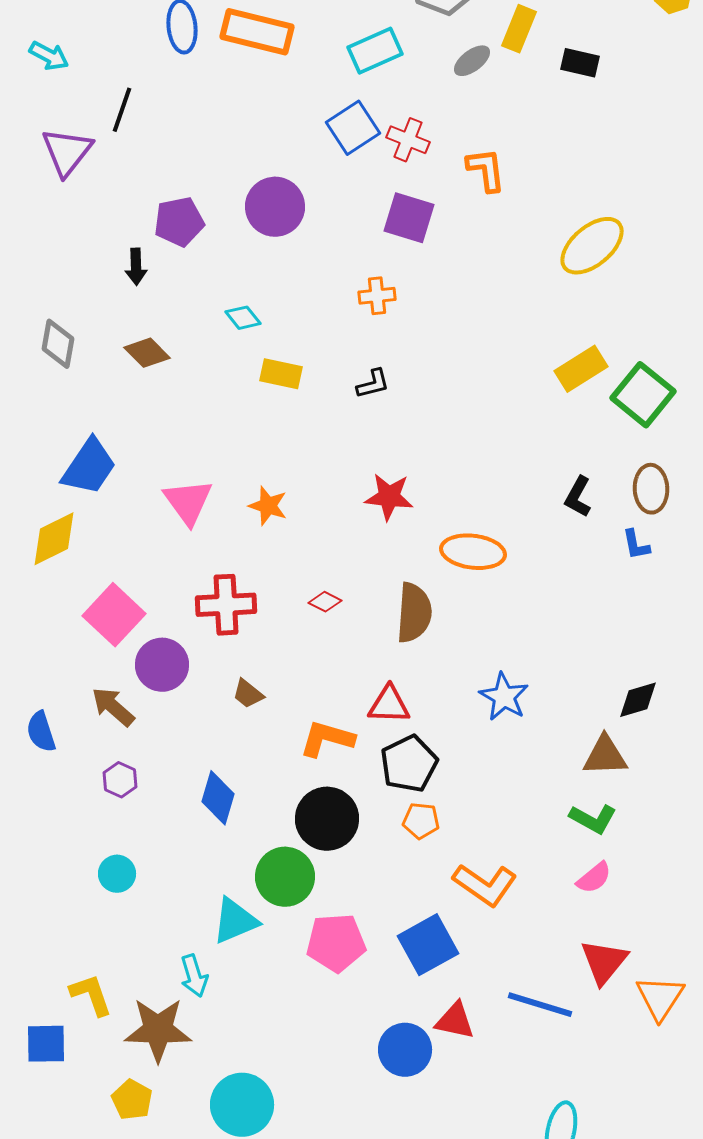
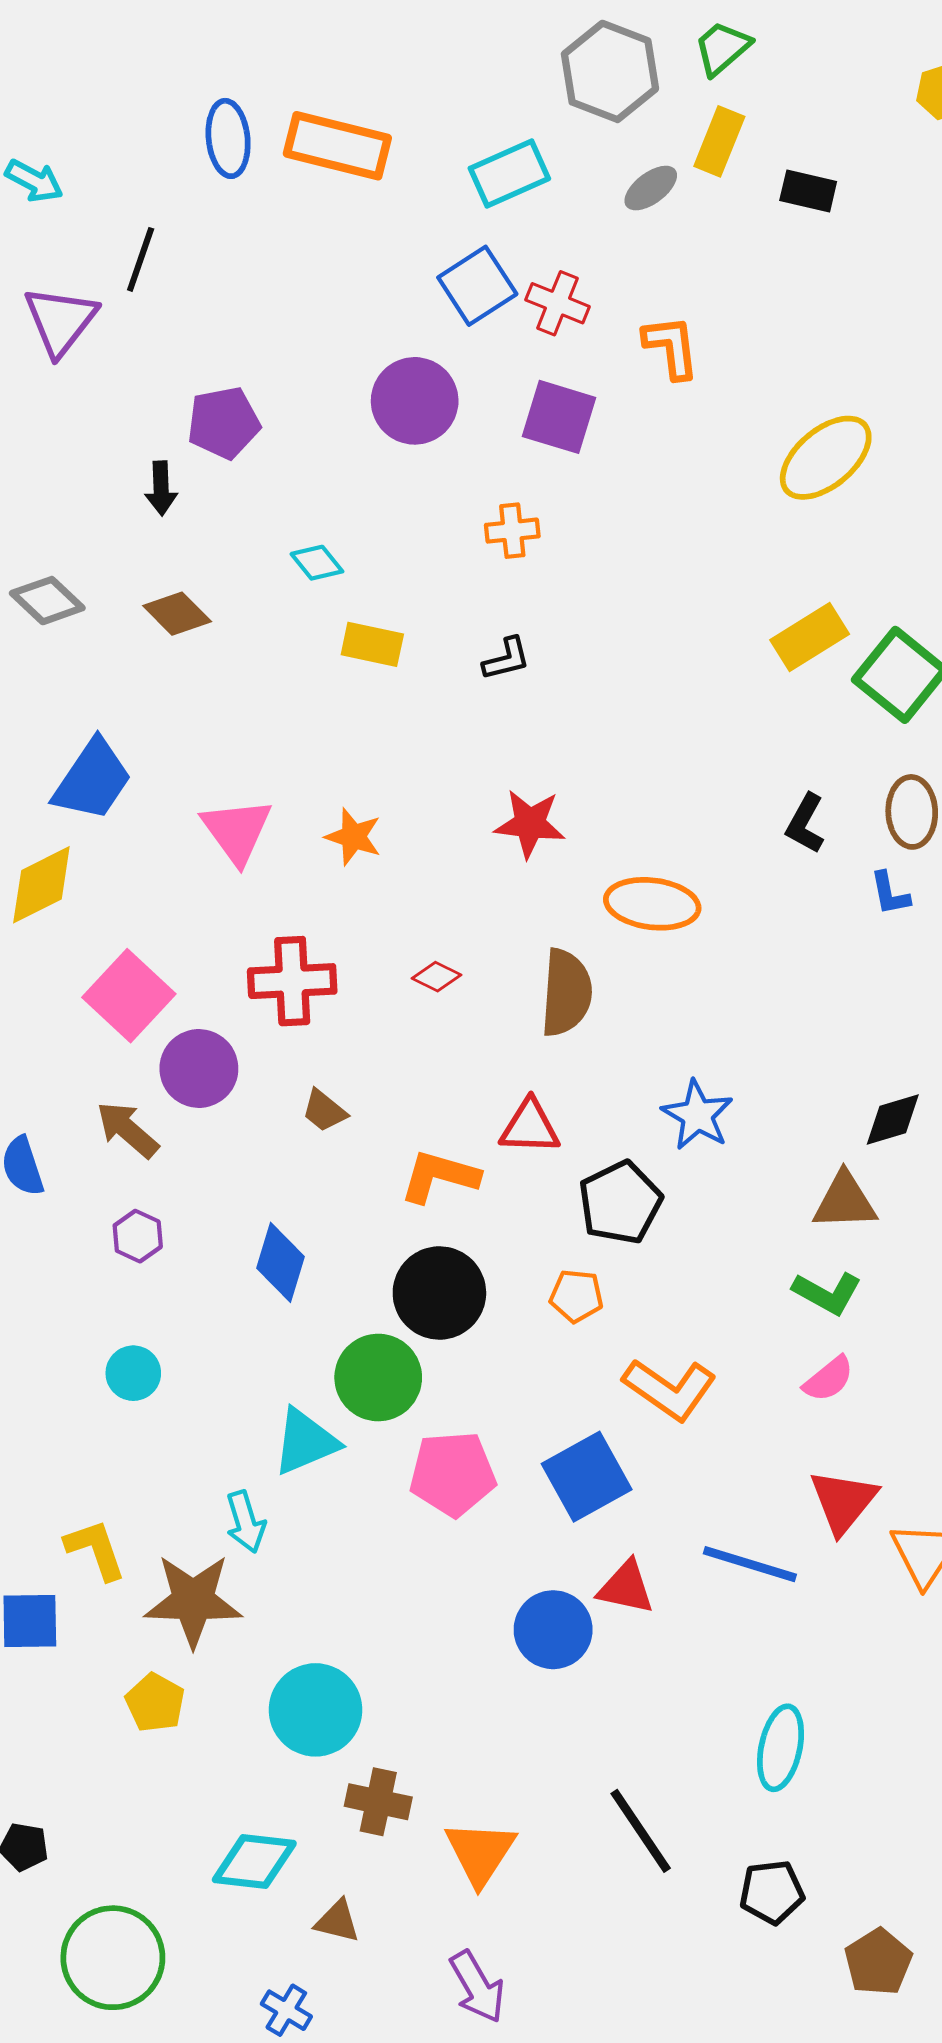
purple circle: (275, 207) -> (415, 401), moved
gray diamond: (58, 344) -> (47, 601), turned -57
black pentagon: (409, 764) -> (620, 1203), moved

